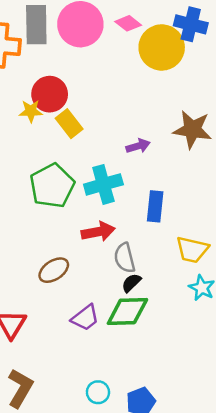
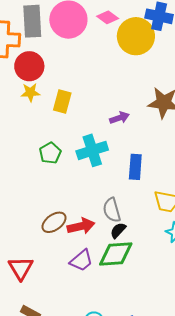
red circle: (50, 94) -> (29, 66), moved
yellow rectangle: (69, 124) -> (62, 102), turned 55
green pentagon: (52, 186) -> (50, 153), size x0.6
red arrow: (98, 232) -> (81, 226), moved

